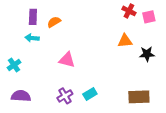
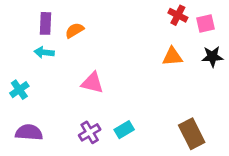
black star: (147, 54) -> (212, 57), moved
brown rectangle: (139, 97) -> (192, 134), turned 65

